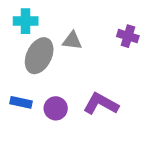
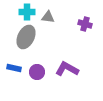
cyan cross: (26, 21) -> (27, 12), moved
gray triangle: (72, 41) -> (48, 17), moved

